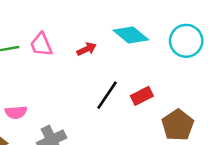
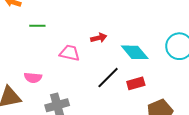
cyan diamond: (131, 35) -> (135, 52), moved
pink trapezoid: (41, 45) -> (70, 53), moved, turned 115

